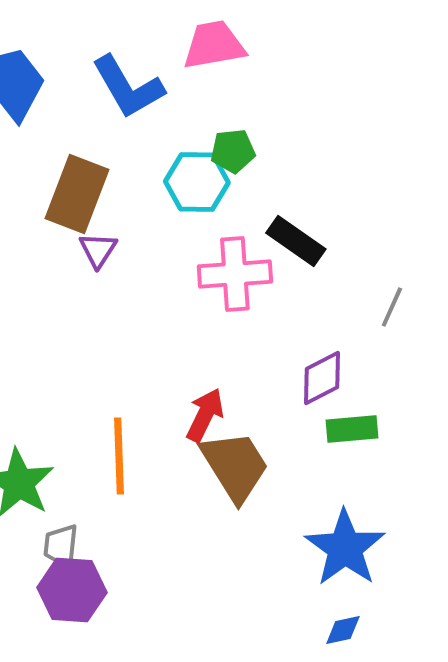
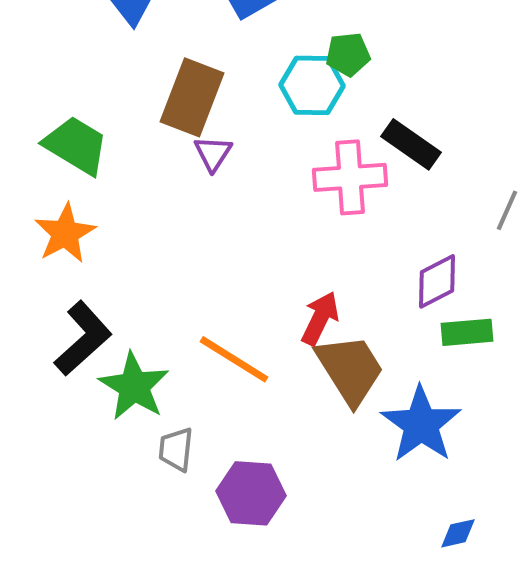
orange line: (119, 456) -> (234, 359), turned -56
blue star: (345, 548) -> (421, 424), moved
purple hexagon: (72, 590) -> (251, 493), moved

